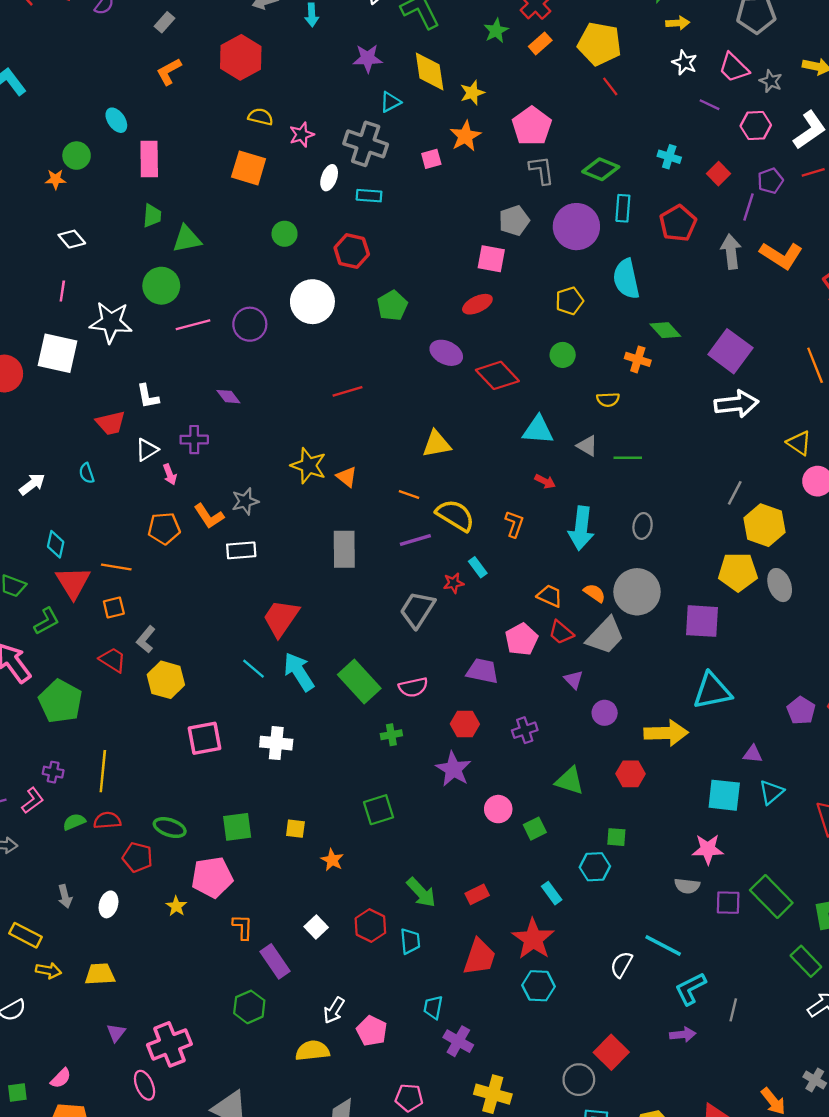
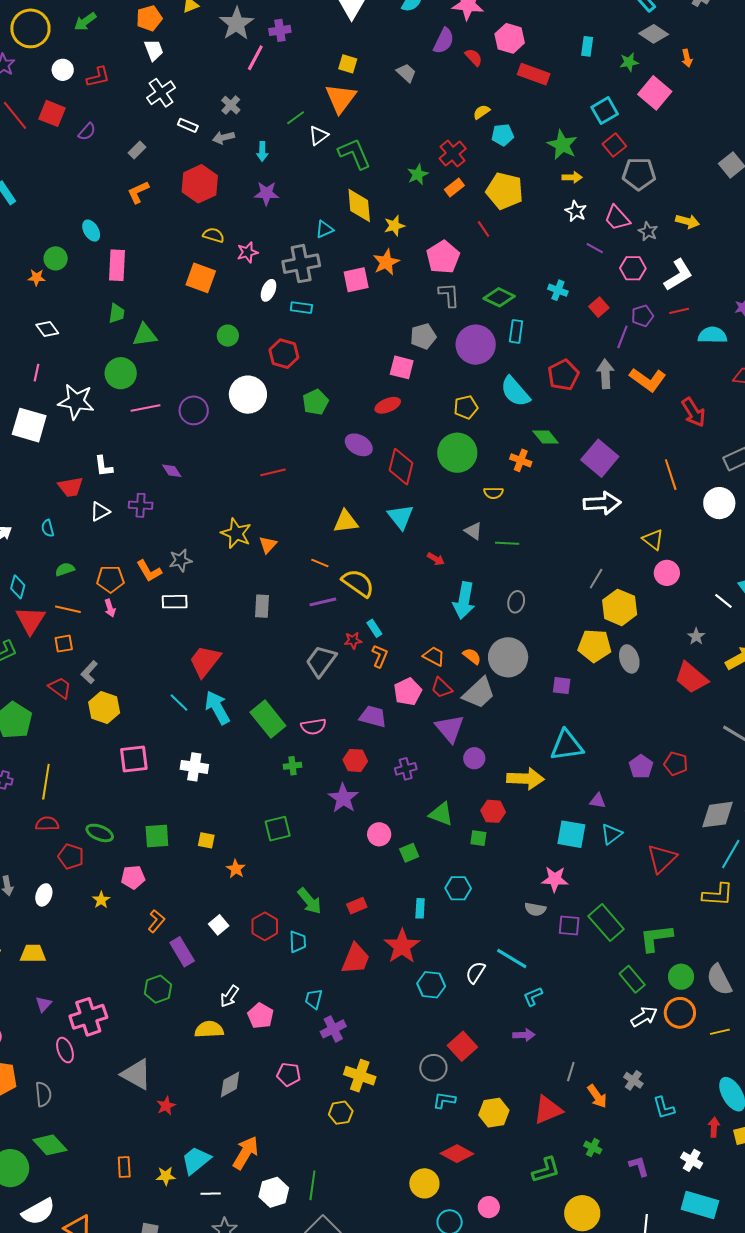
purple star: (368, 58) -> (266, 193), moved
red line: (610, 86) -> (484, 229), moved
gray cross: (366, 144) -> (301, 264), turned -33
pink square: (431, 159) -> (356, 280), size x1.5
red pentagon: (678, 223) -> (563, 375), moved
cyan semicircle: (626, 279) -> (515, 392), turned -32
green circle: (563, 355) -> (457, 453), size x1.8
red diamond: (497, 375) -> (401, 467), turned 54
cyan triangle: (538, 430) -> (401, 517), moved, turned 44
pink arrow: (170, 474) -> (110, 608), moved
orange triangle: (347, 477) -> (268, 545), turned 30
orange L-shape: (514, 524) -> (380, 656), moved
gray rectangle: (344, 549) -> (262, 606), size x0.7
purple square: (702, 621) -> (562, 686), size x0.6
purple triangle: (574, 680) -> (450, 728), size x1.8
green semicircle: (74, 822) -> (65, 569), moved
green square: (616, 837) -> (478, 838), moved
pink pentagon: (212, 877) -> (133, 877), size x0.7
cyan rectangle: (552, 893) -> (420, 908), turned 36
orange L-shape: (243, 927) -> (156, 921), turned 35
cyan hexagon: (538, 986) -> (431, 985), moved
cyan L-shape: (691, 989) -> (533, 996), size x0.7
gray line: (733, 1010) -> (571, 1072), moved
purple cross: (458, 1041) -> (333, 1029), turned 30

